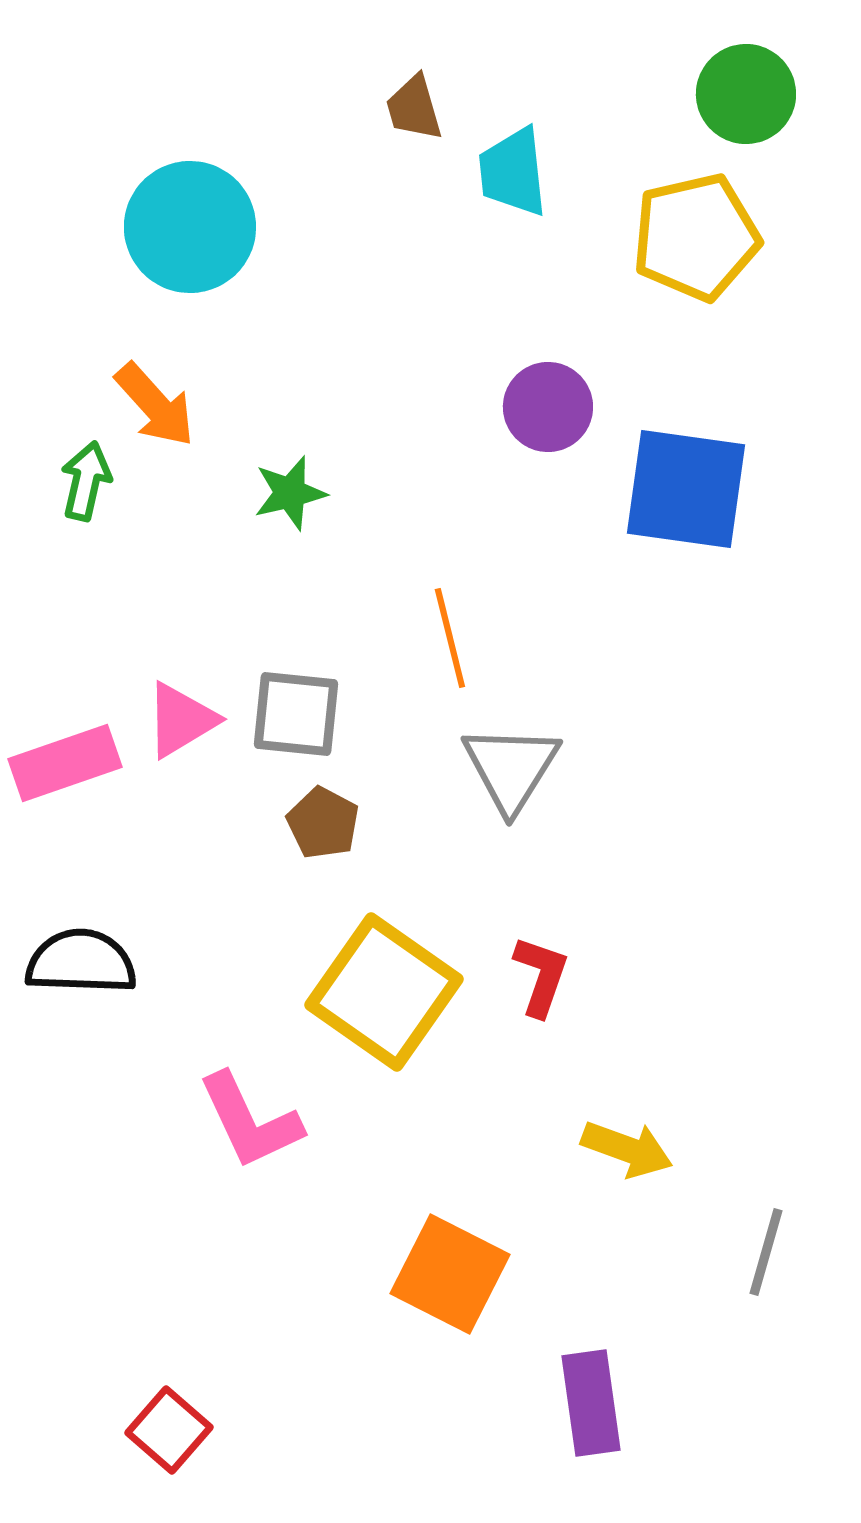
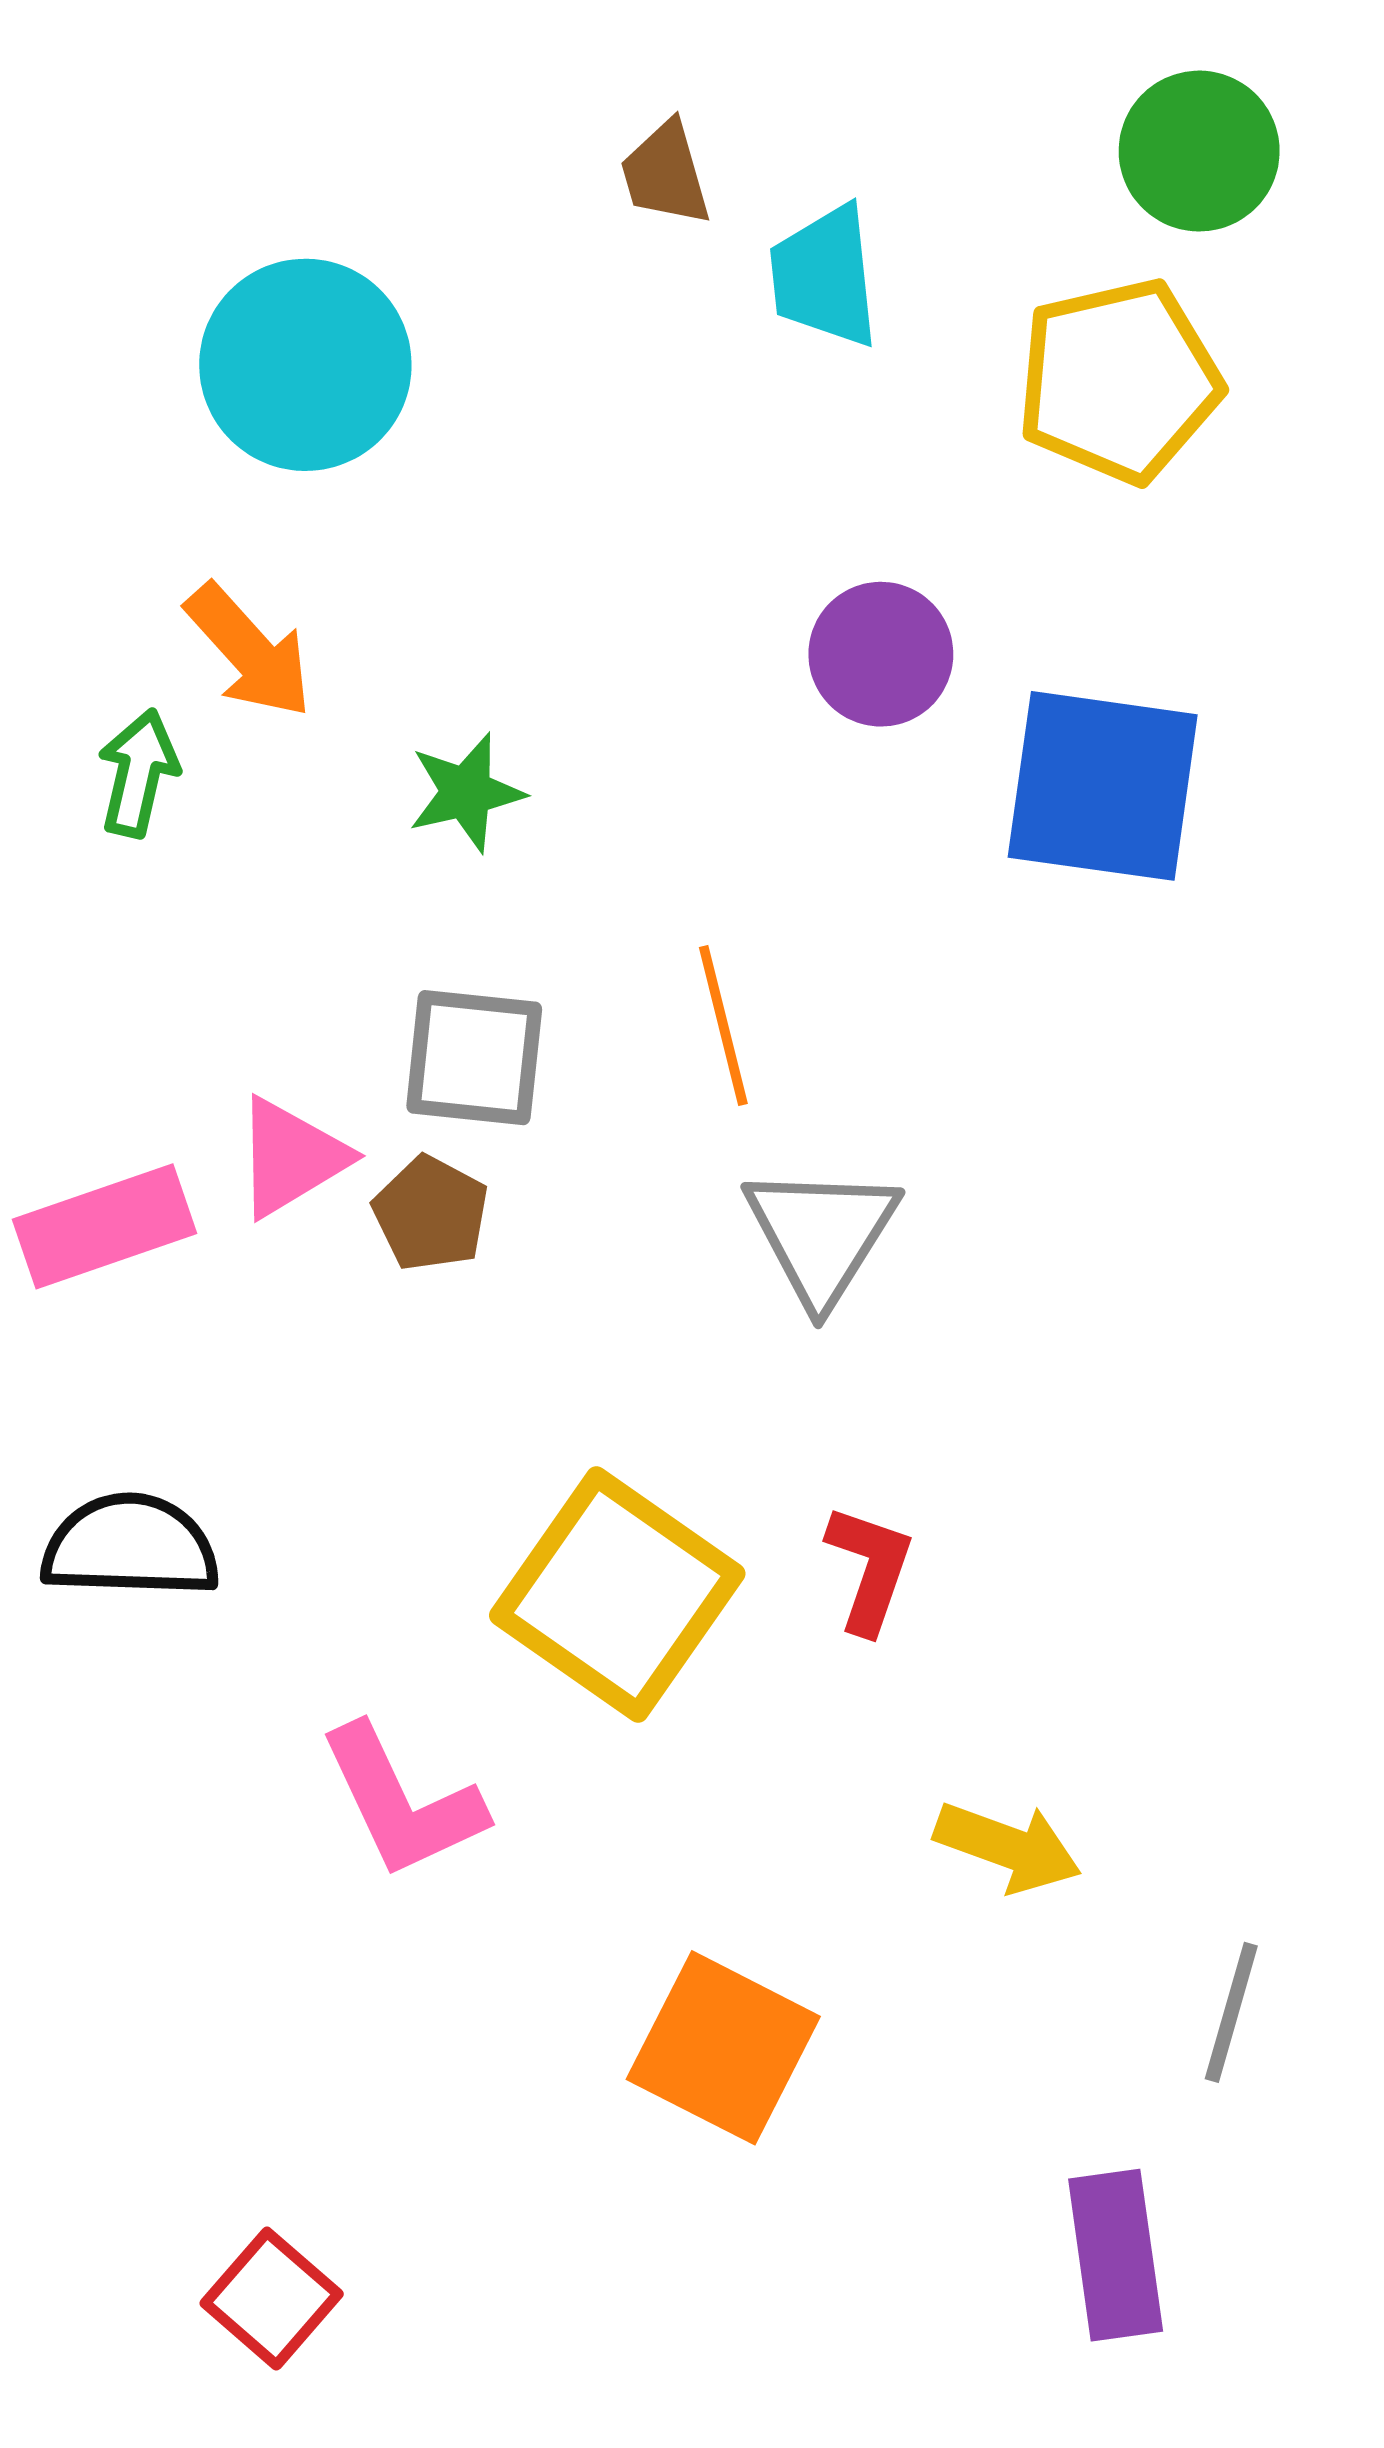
gray square: (296, 714) -> (474, 1058), moved
brown pentagon: (323, 823) -> (431, 1214), moved
purple rectangle: (591, 1403) -> (1116, 2255), moved

